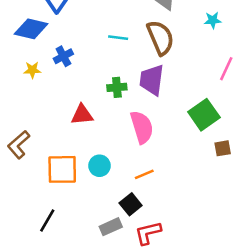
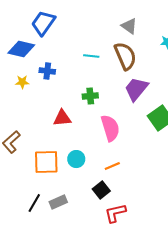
blue cross: (63, 56) -> (47, 71), turned 35
purple trapezoid: (152, 80) -> (136, 89), moved, turned 32
gray rectangle: (111, 227) -> (58, 202), moved

